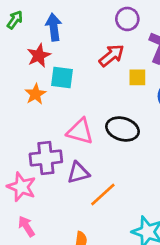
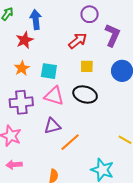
cyan square: (62, 77) -> (49, 71), moved
yellow square: (137, 77) -> (87, 66), moved
purple cross: (46, 158) -> (21, 102), moved
pink arrow: (26, 226) -> (14, 165), turned -63

